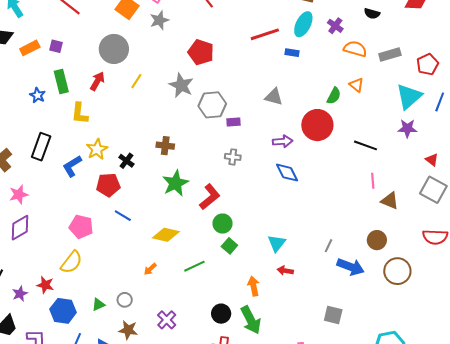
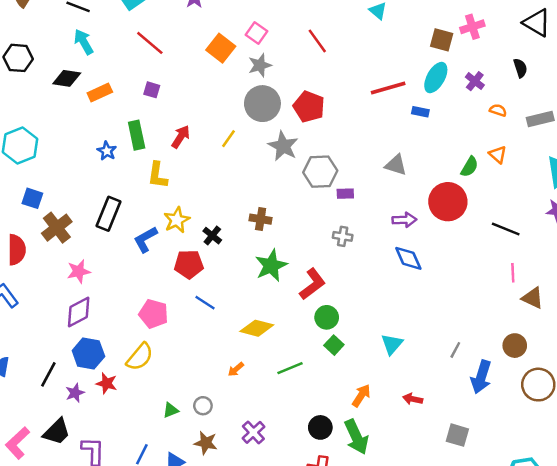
black semicircle: (372, 14) -> (520, 68), turned -126
purple square: (56, 46) -> (152, 90), moved
gray circle: (114, 49) -> (262, 104), moved
orange semicircle: (355, 49) -> (498, 110), size x0.6
blue arrow: (351, 267) -> (481, 377), turned 84
red arrow: (285, 271) -> (413, 399), moved
orange arrow: (253, 286) -> (361, 396), turned 42
blue hexagon: (63, 311) -> (88, 353), moved

